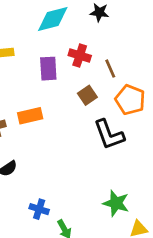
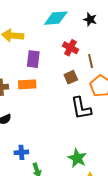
purple rectangle: (48, 69) -> (33, 59), moved
blue cross: (39, 209) -> (21, 152), turned -32

